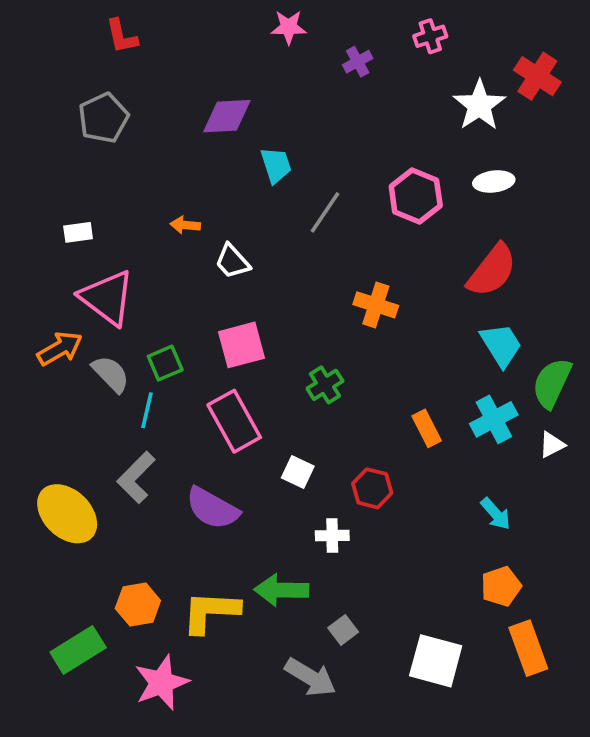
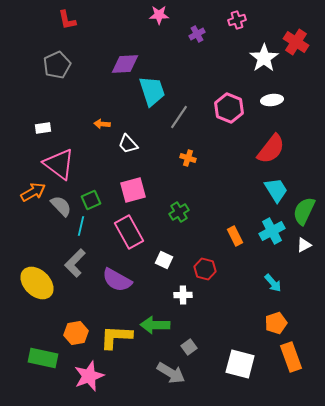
cyan trapezoid: (276, 165) -> (152, 91), size x1.5
orange cross: (376, 305) -> (188, 158), moved, size x0.7
green rectangle: (78, 650) -> (43, 358), turned 44

